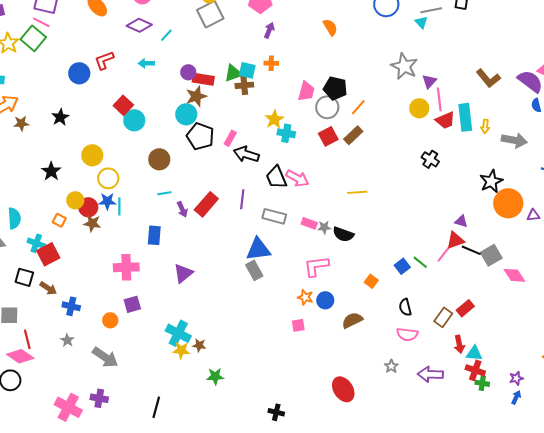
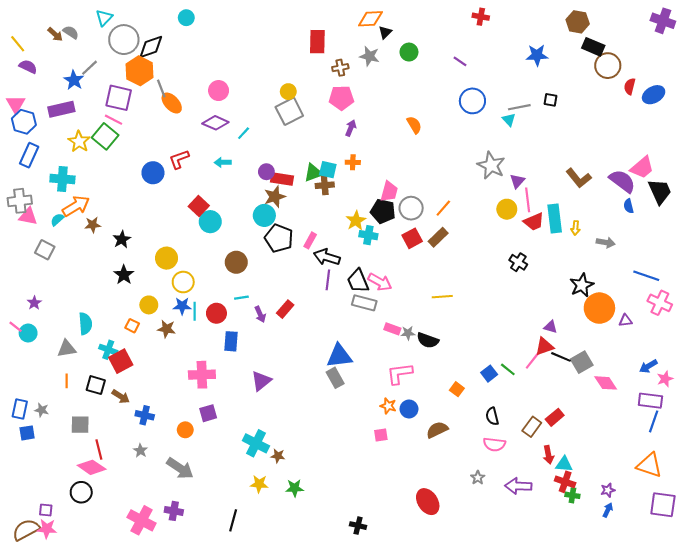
black pentagon: (335, 88) -> (383, 211), moved
black star: (60, 117) -> (122, 239), moved
gray arrow: (514, 140) -> (606, 242), size x0.7
purple line: (242, 199) -> (328, 280), moved
red rectangle: (206, 204) -> (285, 309), size x0.7
red circle: (88, 207) -> (216, 313), moved
gray rectangle: (274, 216) -> (364, 303), moved
yellow star: (181, 350) -> (259, 484), moved

